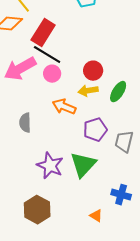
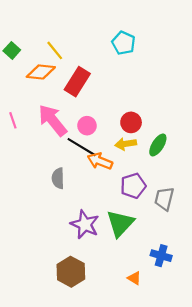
black line: (47, 55) -> (82, 147), moved
pink arrow: (20, 69) -> (53, 120), turned 80

